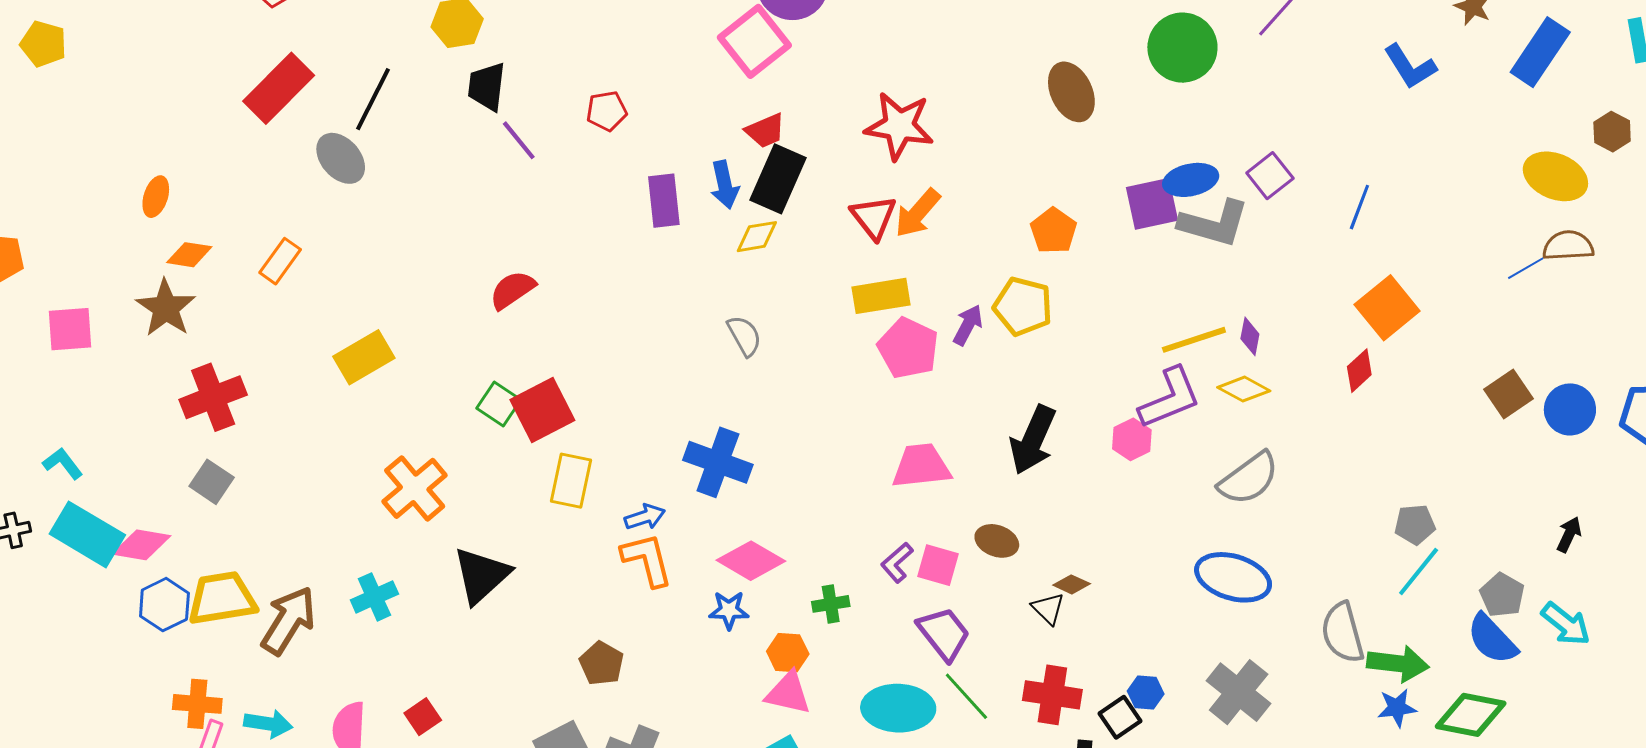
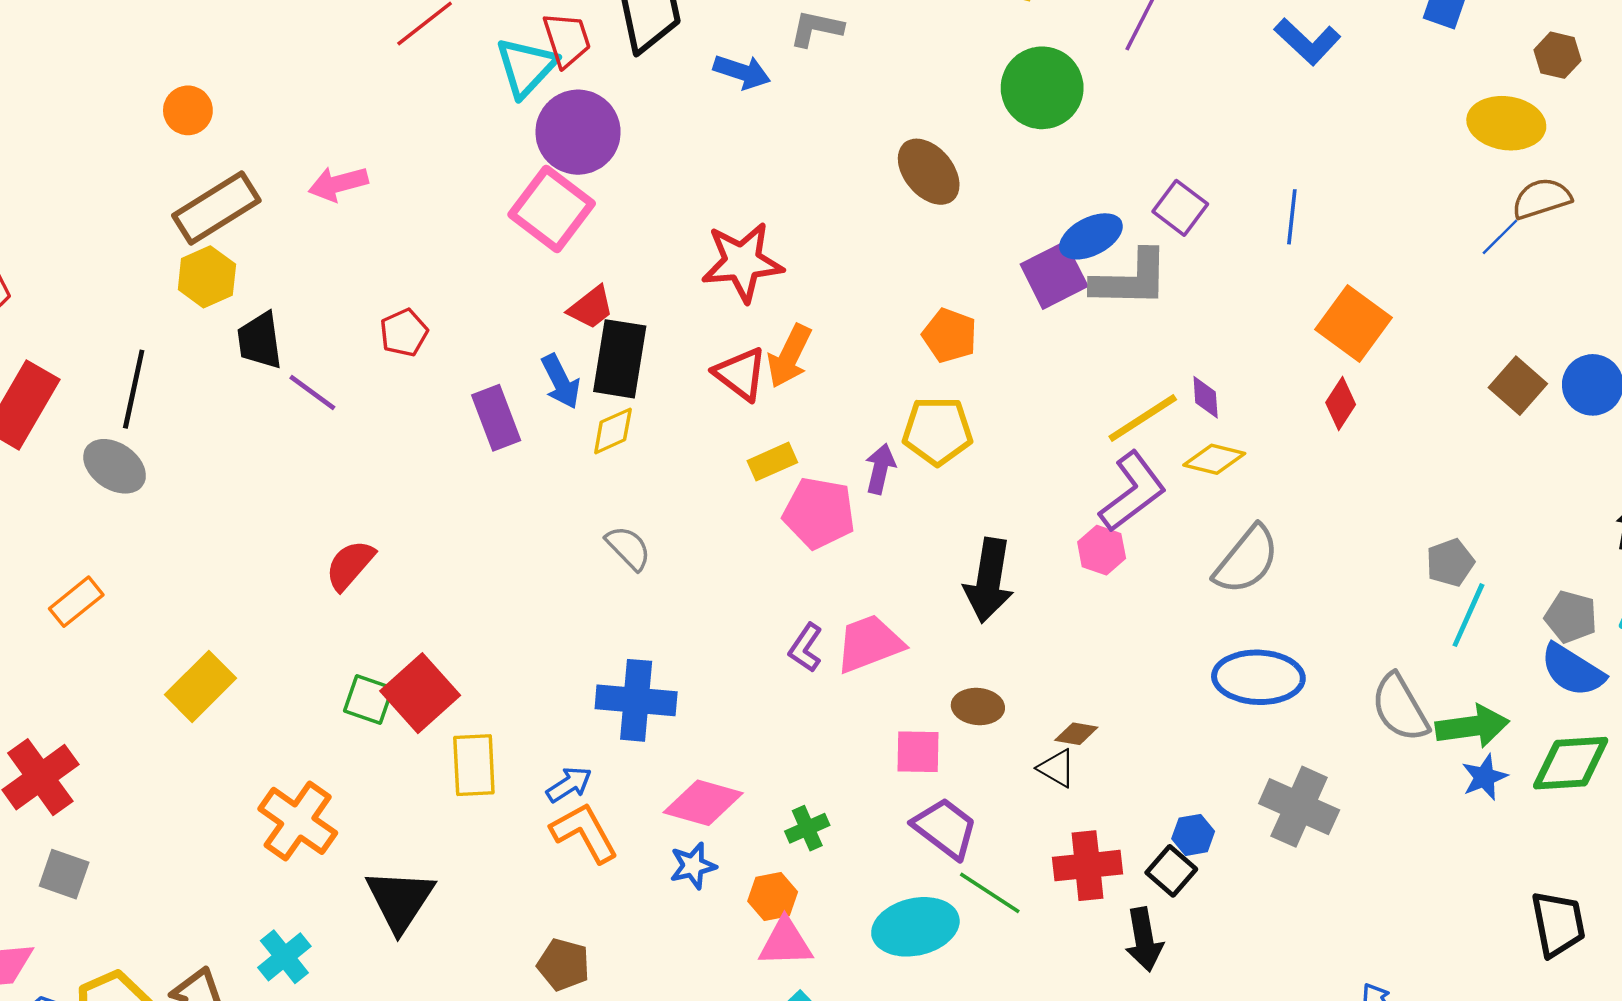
orange rectangle: (280, 261) -> (76, 602), turned 30
yellow rectangle: (881, 296) -> (772, 462), size x0.7
purple L-shape: (897, 563) -> (806, 648), moved

